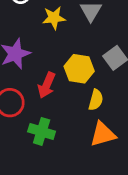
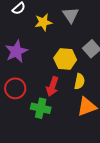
red arrow: (47, 85) -> (52, 87), moved

